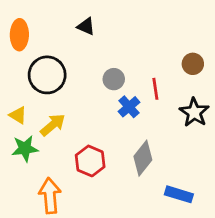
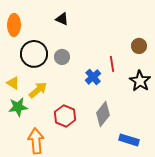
gray circle: (114, 79) -> (62, 57), moved

